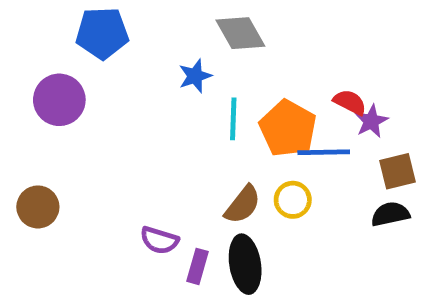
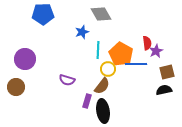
purple circle: (59, 100) -> (25, 59), moved
red semicircle: (350, 102) -> (147, 43), turned 56
yellow circle: (293, 200) -> (108, 69), moved
purple semicircle: (159, 240) -> (67, 80), moved
purple rectangle: (197, 266) -> (87, 101), moved

